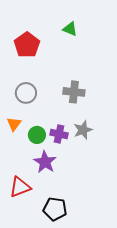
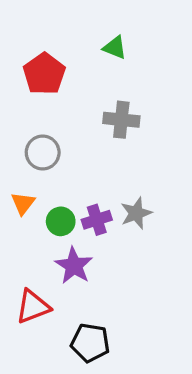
gray cross: (74, 92) -> (121, 120), moved
purple cross: (59, 134) -> (97, 220), turned -30

